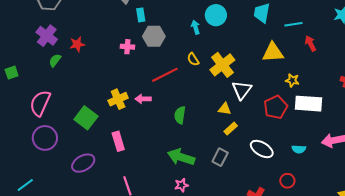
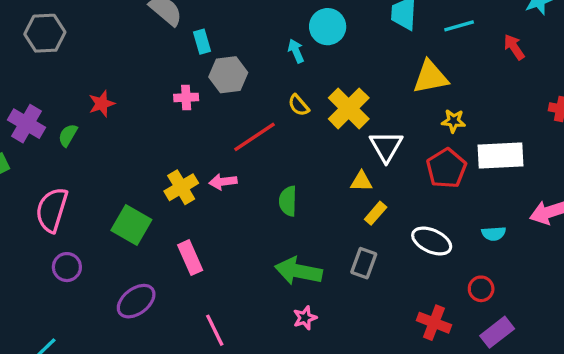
purple cross: (47, 36) -> (26, 124), moved
red arrow: (310, 43) -> (514, 47), moved
yellow star: (292, 80) -> (453, 121), moved
purple circle: (45, 138) -> (67, 267), size x0.7

